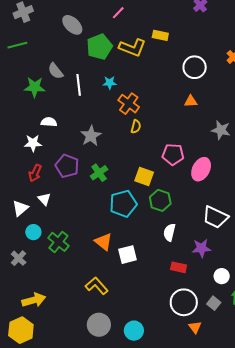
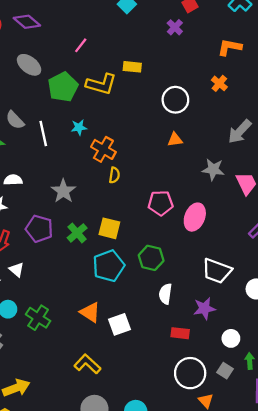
yellow square: (144, 177) -> (109, 228), moved

